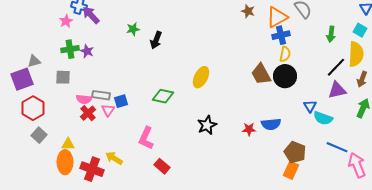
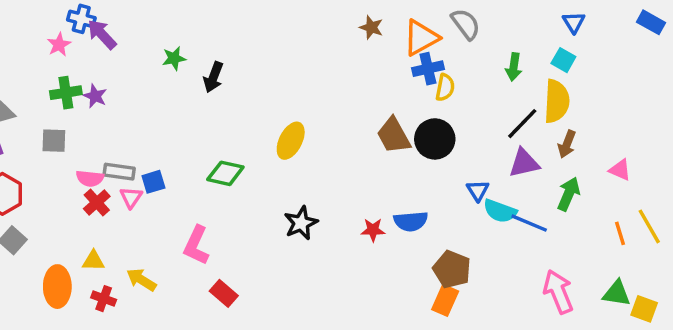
yellow semicircle: (285, 54) -> (445, 87), moved
yellow triangle: (68, 144) -> (93, 261), moved
blue line: (337, 147) -> (529, 223), moved
red cross: (92, 169) -> (104, 299), size x0.6

